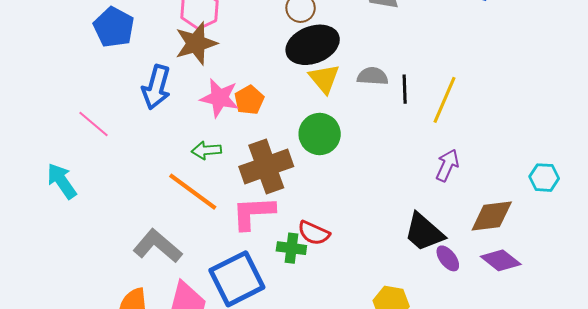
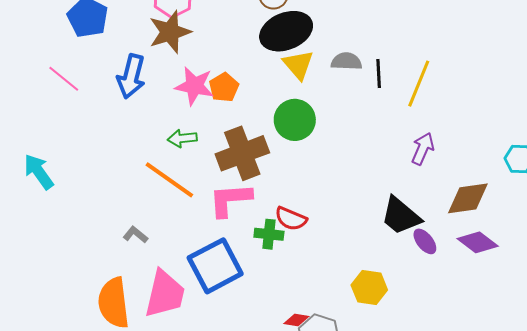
pink line: (93, 124) -> (64, 79), moved
gray L-shape: (158, 246) -> (135, 235), size x0.5

